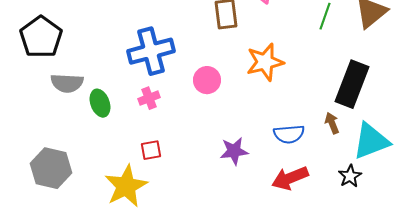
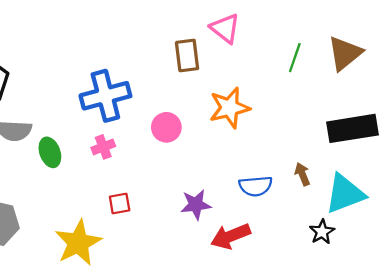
black rectangle: (352, 84) -> (352, 128), moved, turned 60
red square: (151, 150) -> (120, 204), moved
red arrow: (290, 178) -> (231, 236), moved

